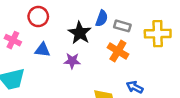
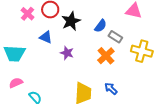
black star: (80, 33) -> (71, 21), moved
pink cross: (13, 40) -> (28, 14), moved

